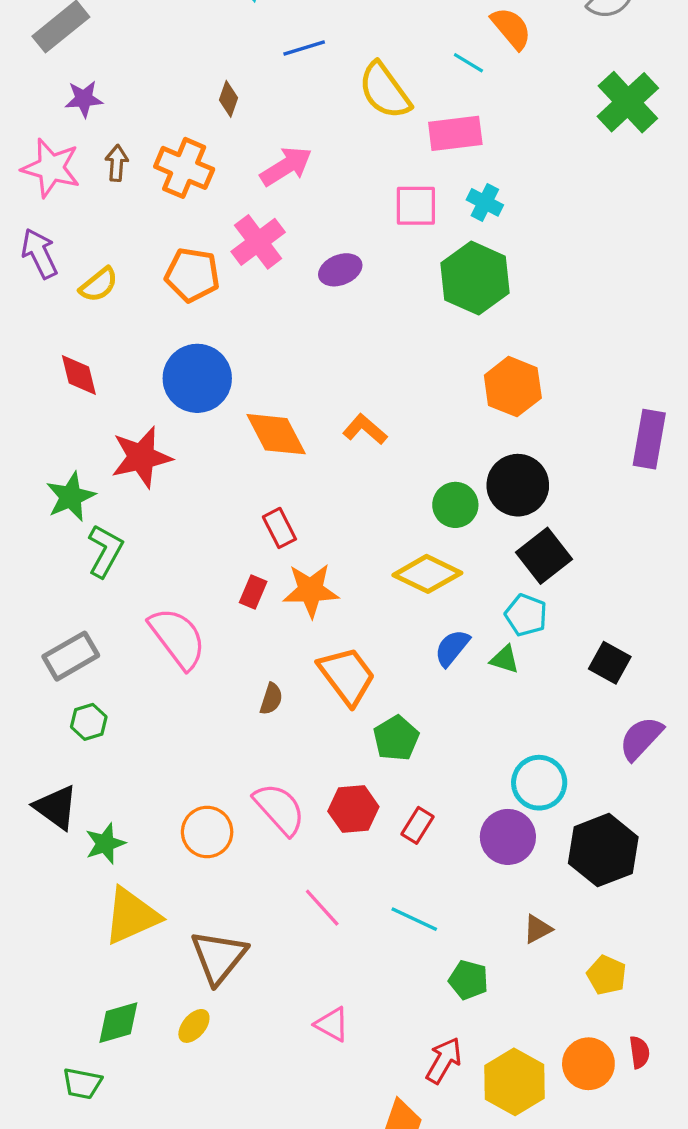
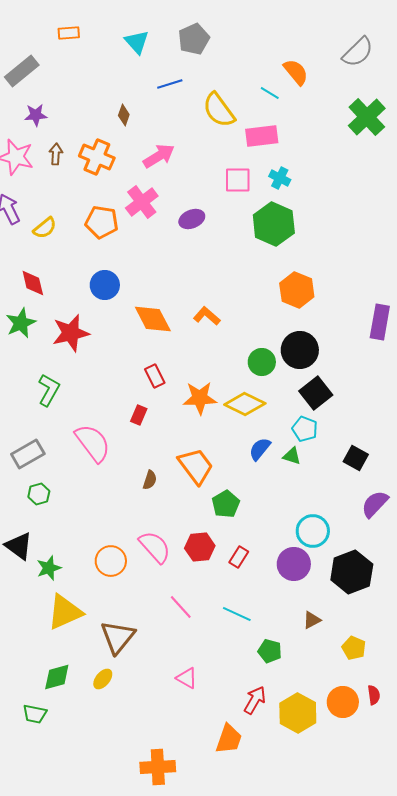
blue circle: (197, 378) -> (105, 285), size x0.7
green star: (71, 497) -> (21, 323), moved
orange star: (311, 590) -> (200, 398), moved

